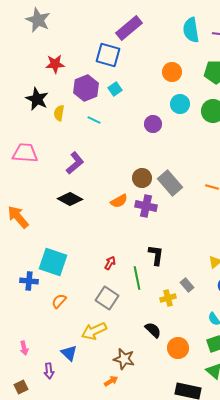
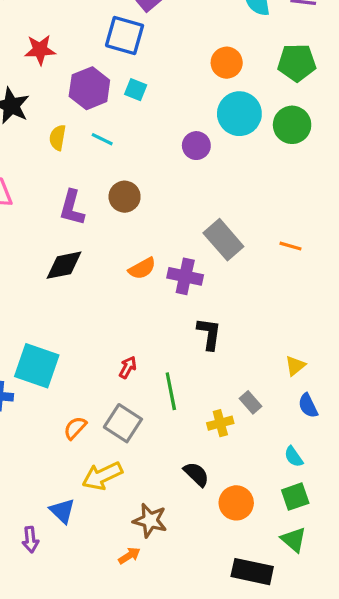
cyan square: (115, 89) -> (136, 90), turned -32
cyan circle: (180, 104) -> (239, 114), size x1.4
yellow semicircle: (59, 113) -> (58, 138), moved
purple L-shape: (75, 163) -> (72, 208), turned 145
brown circle: (142, 178) -> (125, 197), moved
black diamond: (70, 199) -> (64, 265), turned -40
black L-shape: (156, 255) -> (209, 334), moved
orange semicircle: (59, 301) -> (75, 428), moved

